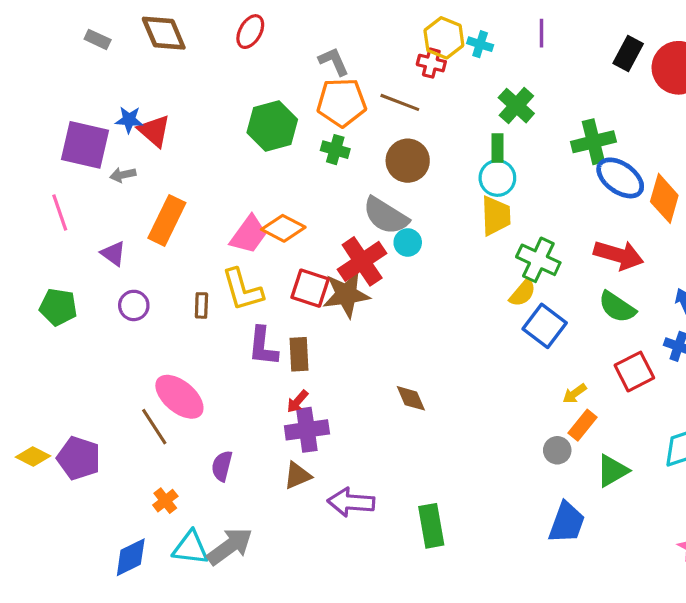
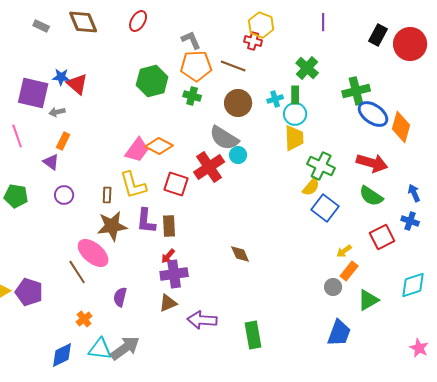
cyan cross: (480, 44) -> (275, 99), moved, turned -35
orange rectangle: (167, 220) -> (63, 141), moved, size x0.6
brown star: (346, 294) -> (112, 226), moved

